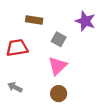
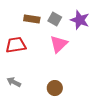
gray square: (59, 39) -> (55, 19), moved
pink triangle: (58, 66) -> (59, 44), moved

